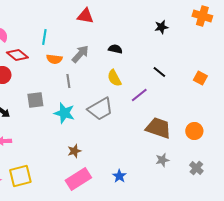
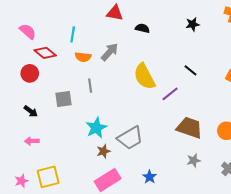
black semicircle: (115, 49) -> (142, 28), moved
yellow semicircle: (114, 78) -> (144, 76), size x1.5
gray line: (68, 81) -> (90, 86), moved
gray trapezoid: (100, 109) -> (130, 138), moved
cyan star: (64, 113) -> (96, 128), moved, turned 30

